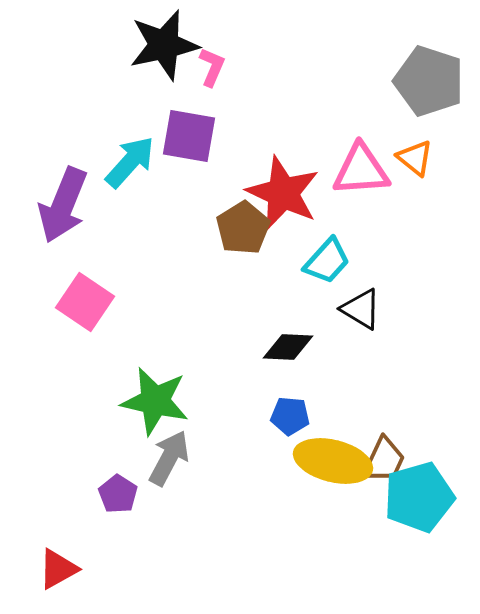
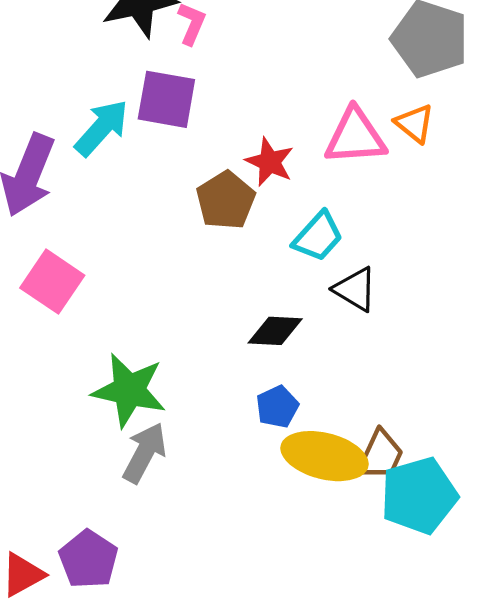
red star: (283, 193) -> (270, 162), size x0.6
blue pentagon: (290, 416) -> (277, 407), turned -30
purple pentagon: (118, 494) -> (88, 559), moved, size x1.4

